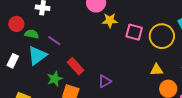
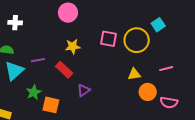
yellow star: (110, 20) -> (73, 46), moved
purple line: (54, 41) -> (38, 60), moved, turned -40
red rectangle: (76, 66) -> (64, 70), moved

